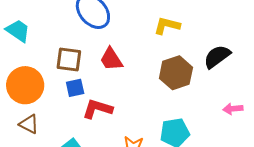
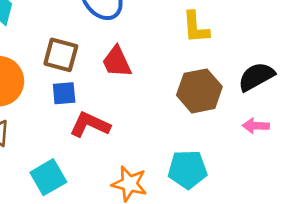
yellow L-shape: (167, 26) -> (196, 27), turned -116
pink arrow: (233, 109) -> (256, 126), moved

